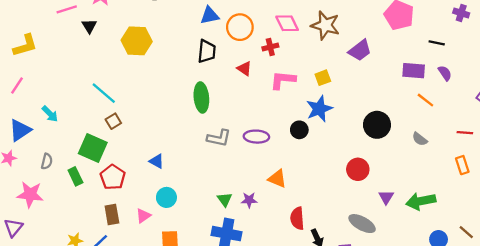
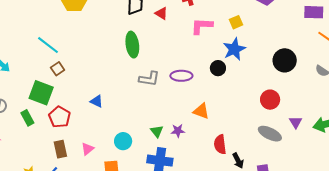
red triangle: (244, 69) -> (161, 13), moved
cyan circle: (166, 197) -> (123, 141), moved
gray ellipse: (362, 224) -> (270, 134), moved

